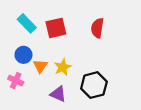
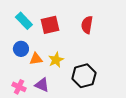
orange triangle: (40, 66) -> (36, 59), turned 48
pink cross: (16, 81) -> (19, 87), moved
purple triangle: (58, 94) -> (42, 85), moved

